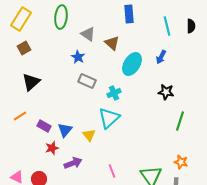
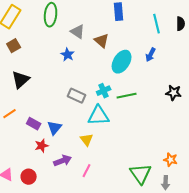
gray rectangle: (87, 81) -> (77, 96), moved
black star: (166, 92) -> (174, 93), moved
cyan triangle: (109, 118) -> (99, 116), turned 40
green line: (180, 121) -> (127, 96), moved, turned 60
yellow triangle: (89, 135) -> (87, 140), moved
pink line: (112, 171) -> (87, 171), moved, turned 48

